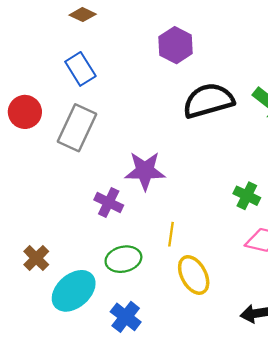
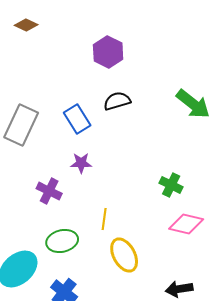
blue rectangle: (80, 69) -> (77, 119), moved
black semicircle: (208, 101) -> (117, 101), moved, size x0.6
purple star: (145, 171) -> (81, 163), size x0.6

